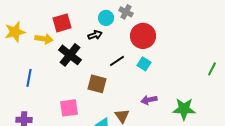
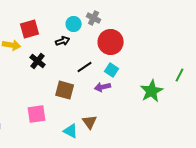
black cross: (70, 55) -> (38, 61), size x0.7
purple arrow: (149, 100) -> (103, 87), moved
green star: (184, 109) -> (152, 91), moved, turned -30

